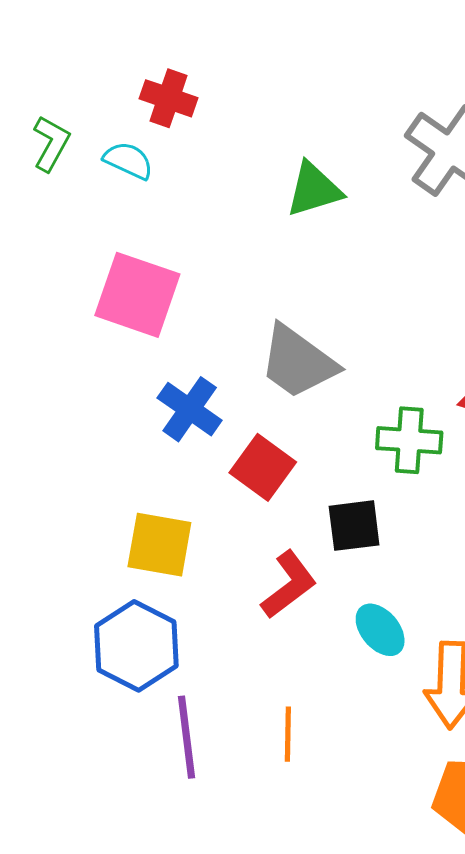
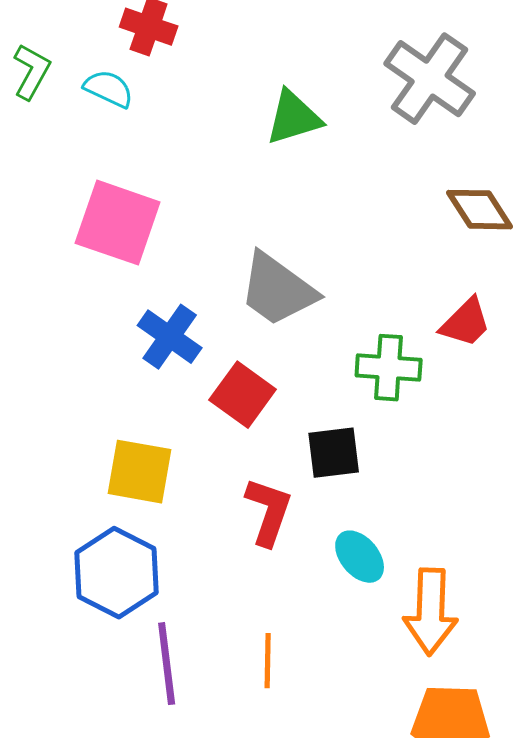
red L-shape: (289, 585) -> (269, 512), turned -34

